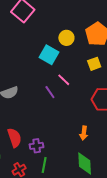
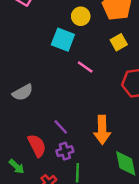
purple line: (50, 92) -> (61, 127), moved
orange arrow: (84, 133) -> (102, 130), moved, size x1.6

